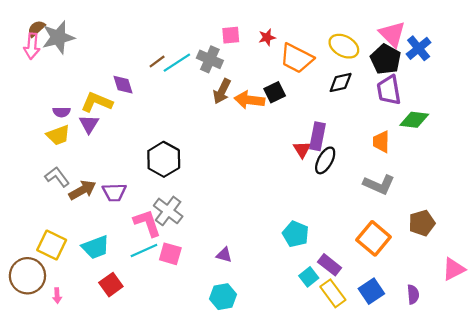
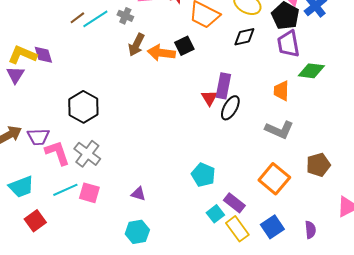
gray cross: (210, 59) -> (125, 16), size x0.7
purple diamond: (123, 85) -> (43, 55), moved
pink L-shape: (147, 223) -> (57, 153), moved

